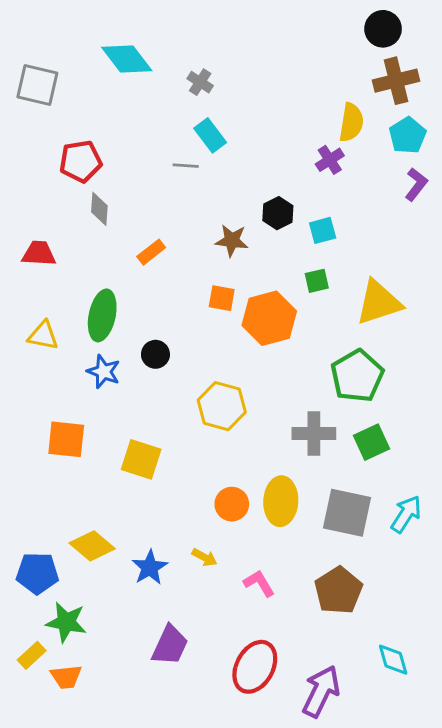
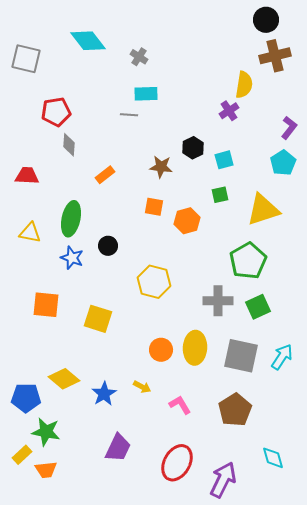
cyan rectangle: (210, 135) -> (146, 94), turned -55
cyan pentagon: (408, 135) -> (283, 163), moved
orange hexagon: (269, 318) -> (187, 221), size x0.7

